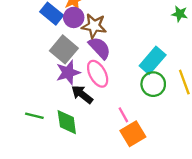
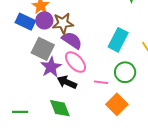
green circle: (153, 84) -> (125, 72), moved
pink line: (123, 115) -> (101, 82), moved, turned -40
green line: (34, 116) -> (20, 112), moved

